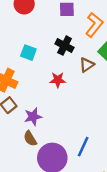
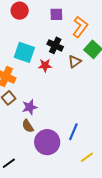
cyan square: (28, 53) -> (24, 52), size x1.5
red star: (58, 80) -> (45, 65), moved

